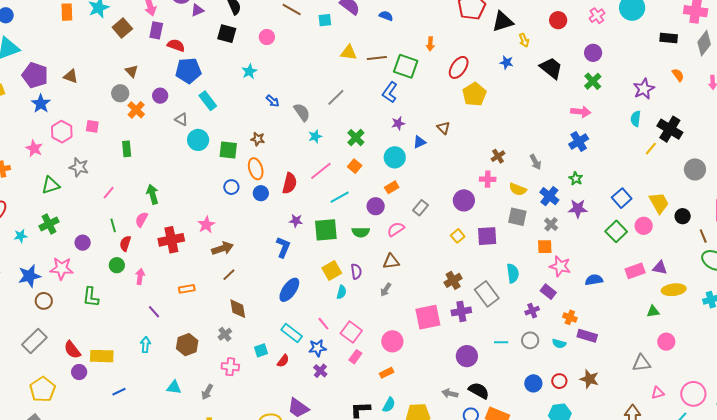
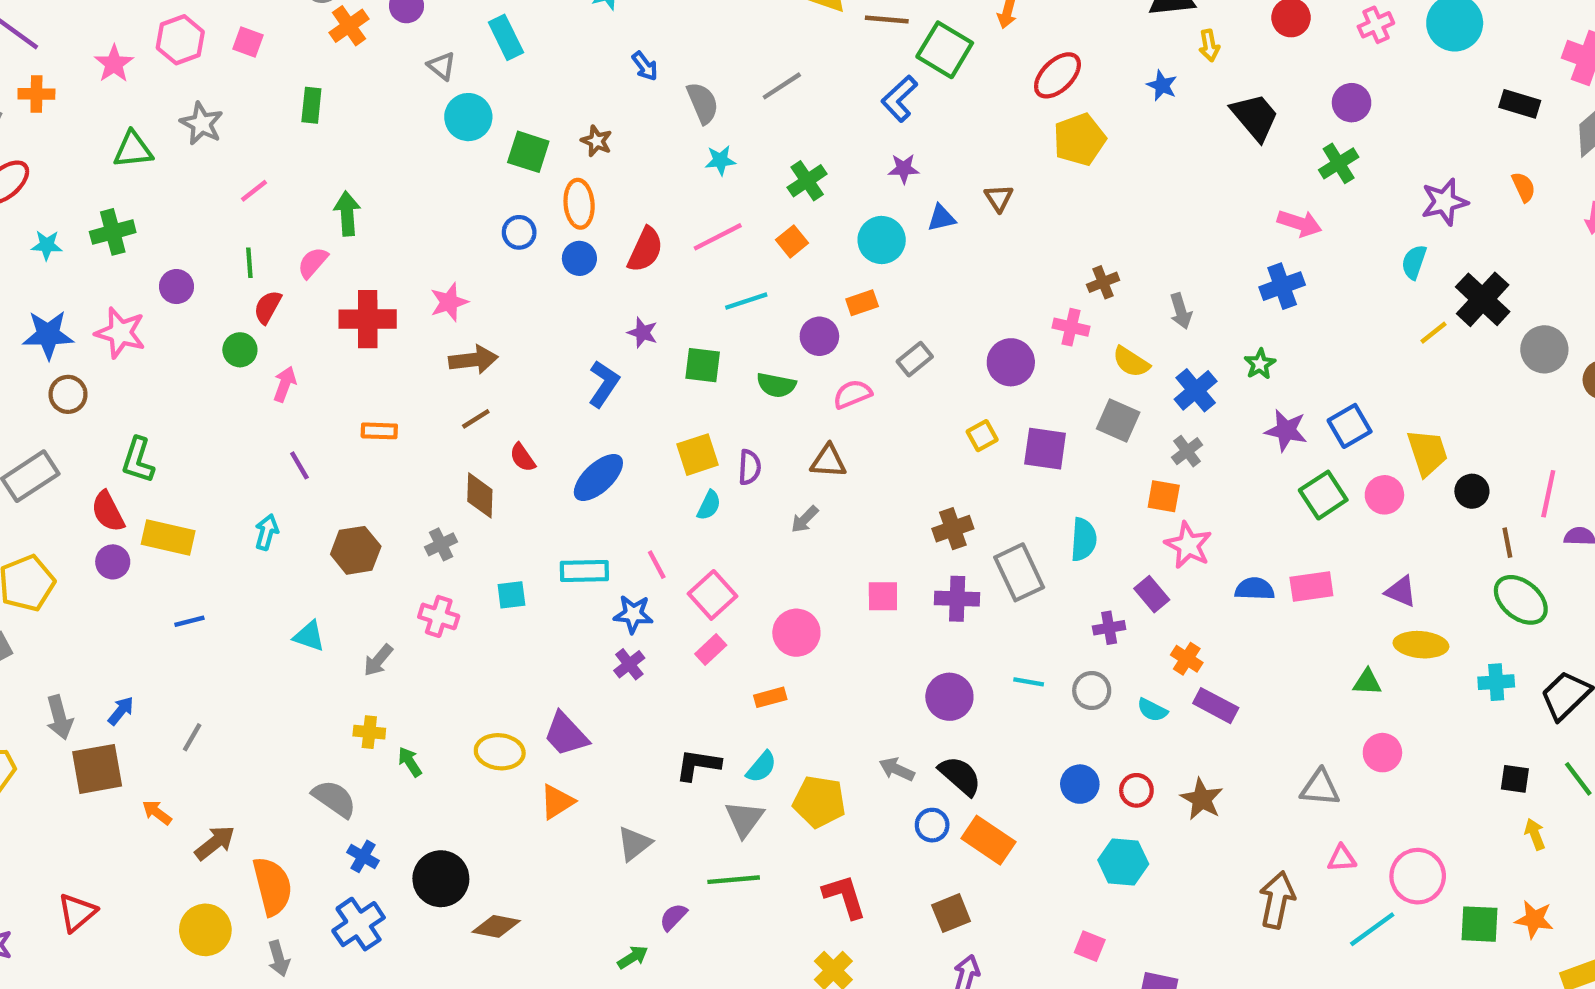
gray circle: (695, 169) -> (1544, 349), moved
purple star: (578, 209) -> (1286, 430), moved
green square: (326, 230) -> (703, 365), size x0.7
pink rectangle: (635, 271) -> (1311, 586), moved
green L-shape: (91, 297) -> (138, 460), moved
pink square: (428, 317) -> (883, 596), size x0.6
cyan rectangle: (292, 333) -> (584, 571), turned -50
red semicircle: (283, 361) -> (523, 458), moved, turned 96

